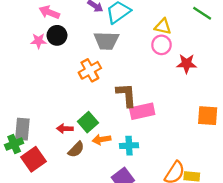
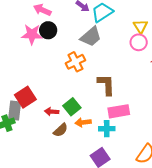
yellow triangle: (163, 27) -> (141, 26), turned 42
pink star: (39, 41) -> (32, 34), size x1.5
gray trapezoid: (106, 41) -> (91, 37), turned -45
pink rectangle: (142, 111) -> (119, 111), moved
red square: (33, 159) -> (25, 97), moved

